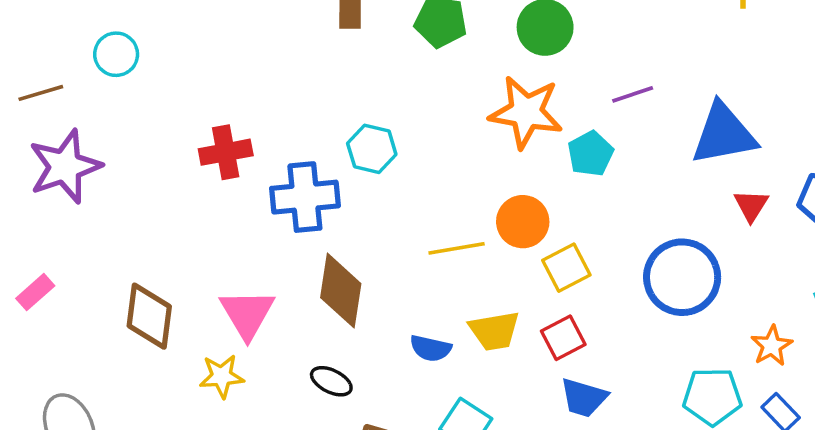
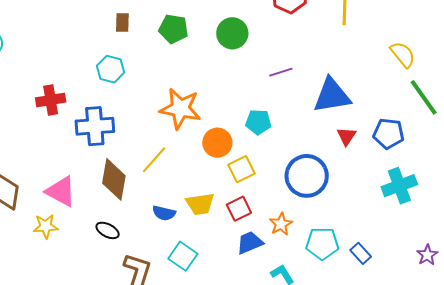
orange star: (526, 112) -> (180, 109), moved
cyan hexagon: (372, 149) -> (111, 69), moved
cyan pentagon: (591, 154) -> (258, 122), moved, turned 30
yellow line: (457, 248) -> (154, 160), moved, turned -40
pink triangle: (247, 314) -> (61, 191), turned -32
orange star: (772, 346) -> (281, 224), moved
blue trapezoid: (584, 398) -> (250, 243), turned 140

